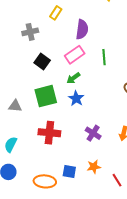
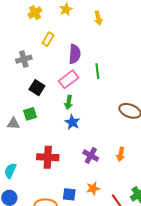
green line: (104, 57) -> (97, 71), moved
green arrow: (73, 78) -> (69, 102), turned -40
green square: (46, 96) -> (30, 114), moved, size x0.6
gray triangle: (15, 106) -> (13, 124), moved

